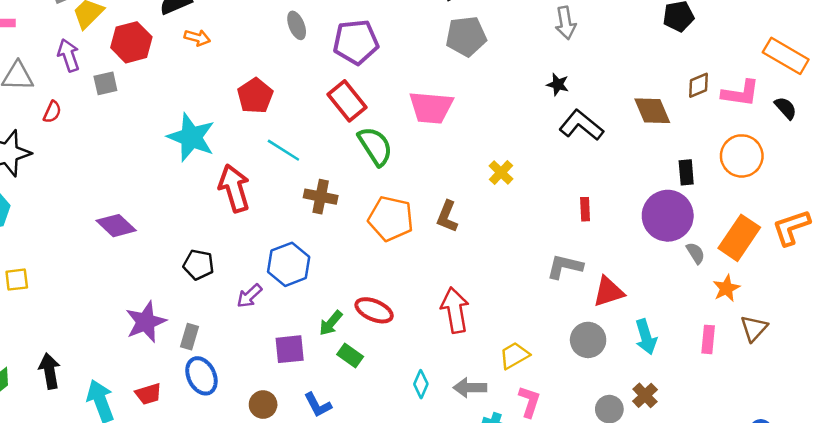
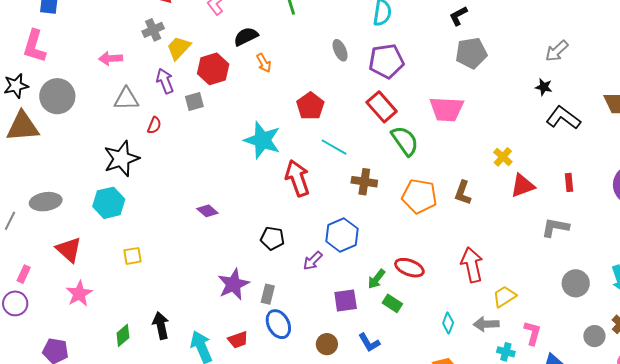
gray arrow: (566, 23) -> (557, 51), moved, turned 60
orange arrow: (197, 38) -> (264, 63), turned 48
purple diamond: (116, 226) -> (207, 211), size x0.7
red triangle: (609, 292) -> (523, 186), moved
yellow trapezoid: (514, 355) -> (504, 297), moved

